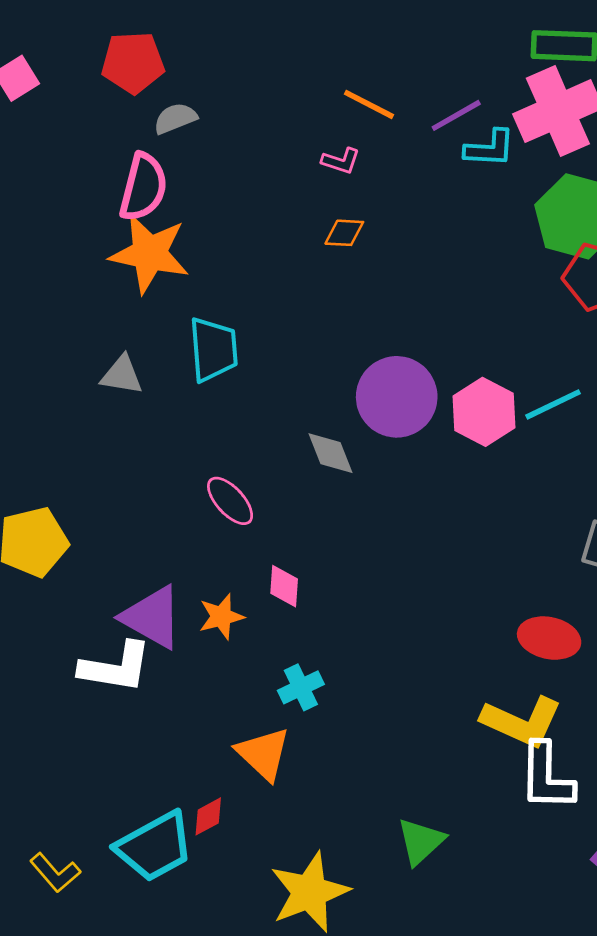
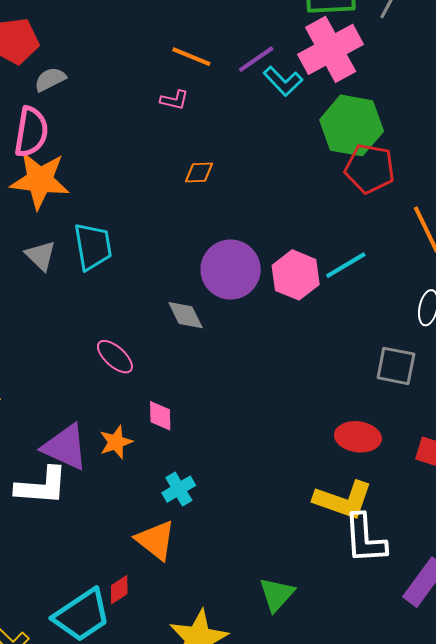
cyan L-shape: (490, 148) -> (283, 81), turned 48
orange diamond: (344, 233) -> (199, 173), moved
gray triangle: (122, 375) -> (41, 256), moved, turned 40

